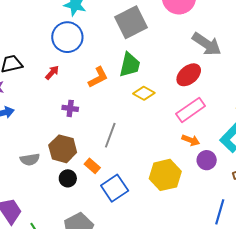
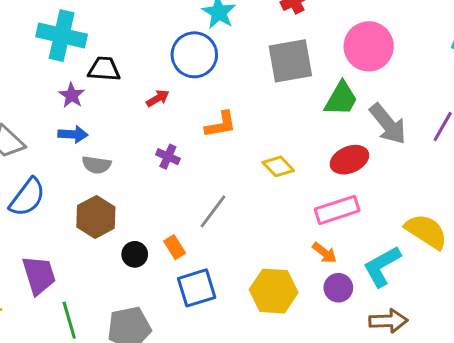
green trapezoid: (130, 65) -> (341, 99), moved
brown hexagon: (63, 149) -> (96, 217), moved
gray semicircle: (30, 159) -> (97, 165), moved

